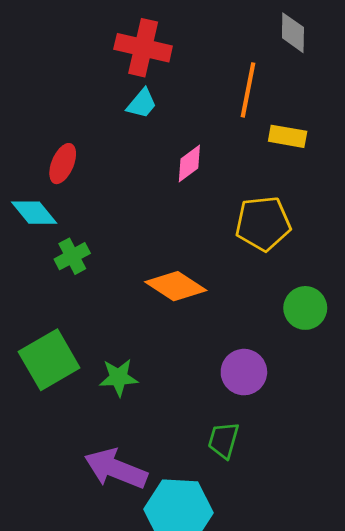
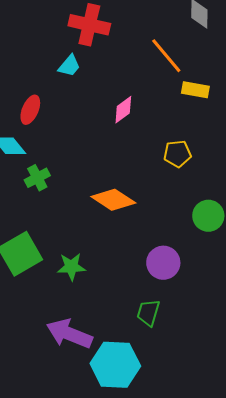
orange line: (248, 90) -> (166, 56), turned -51
cyan trapezoid: (142, 104) -> (69, 66), moved
yellow pentagon: (263, 223) -> (177, 154), size x0.7

